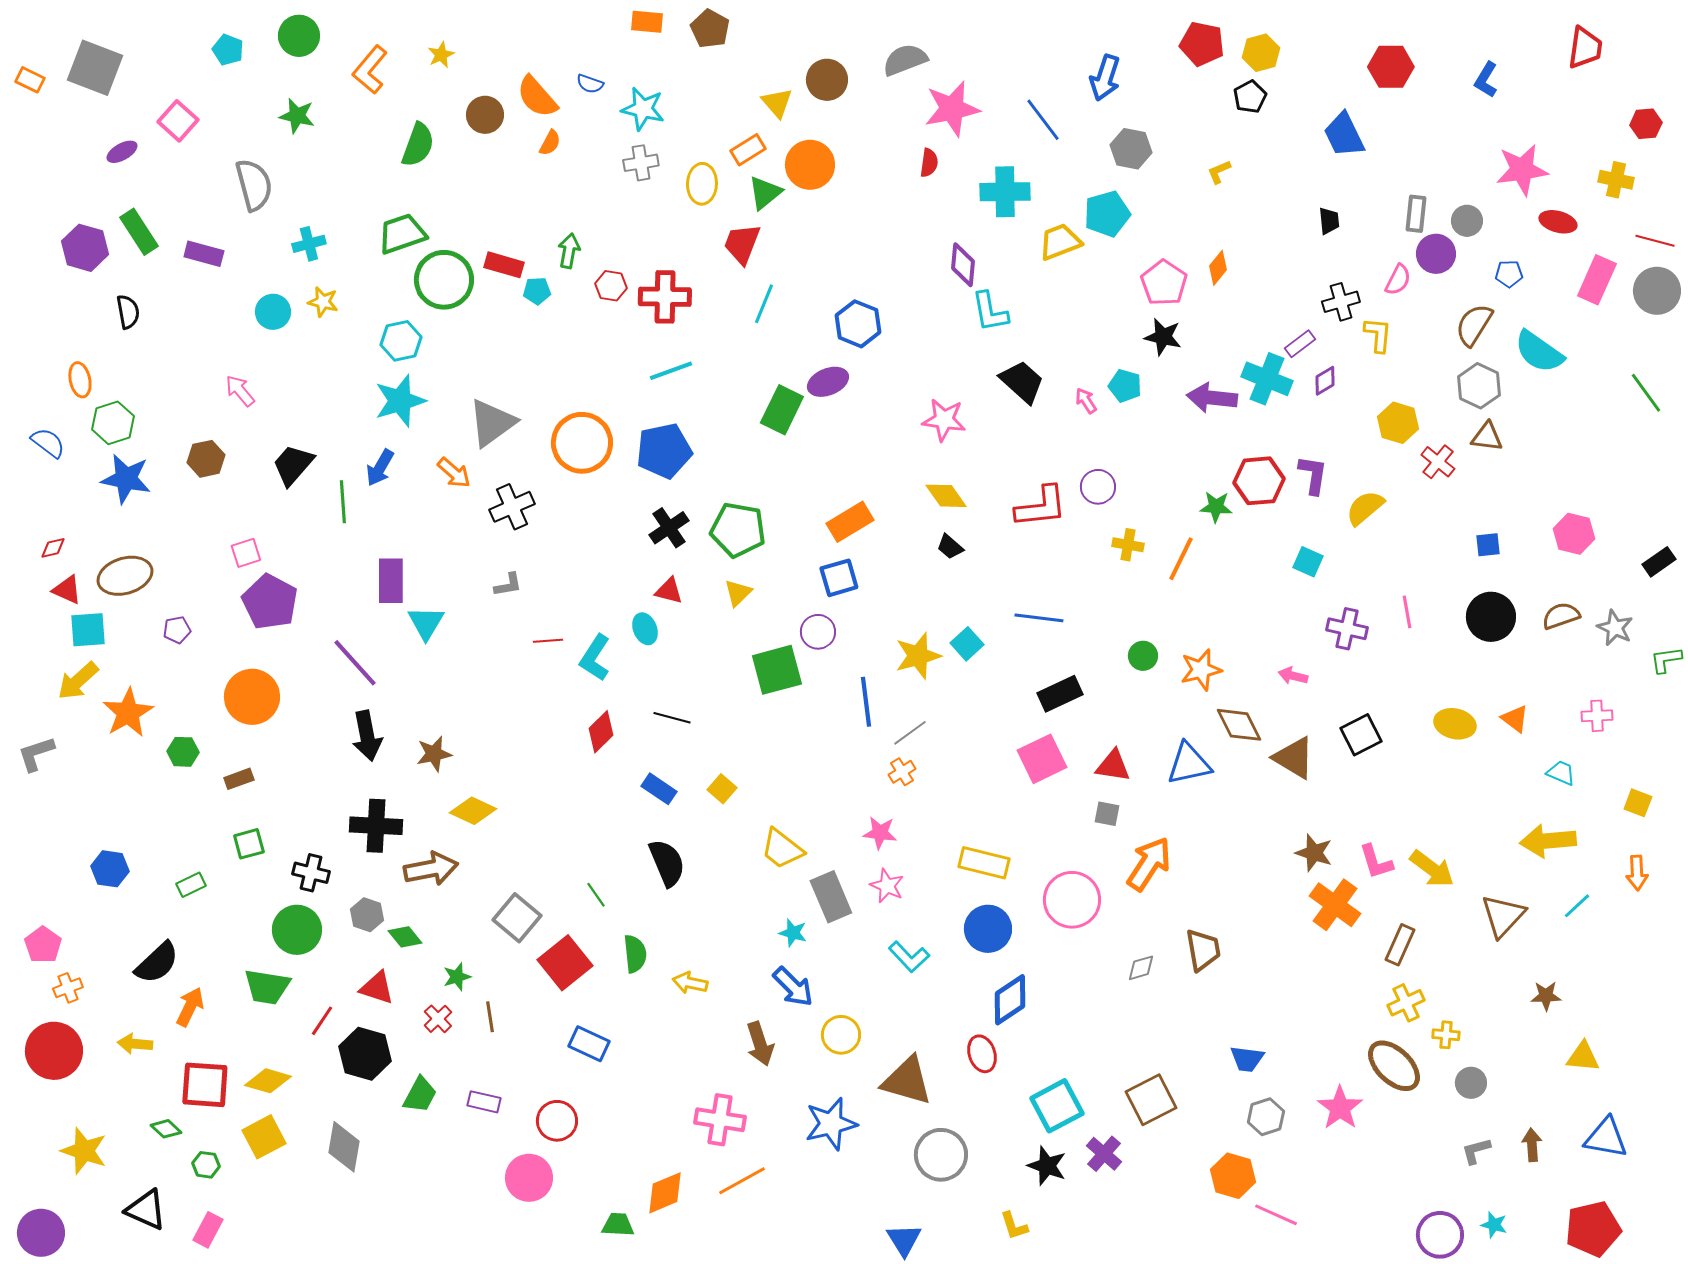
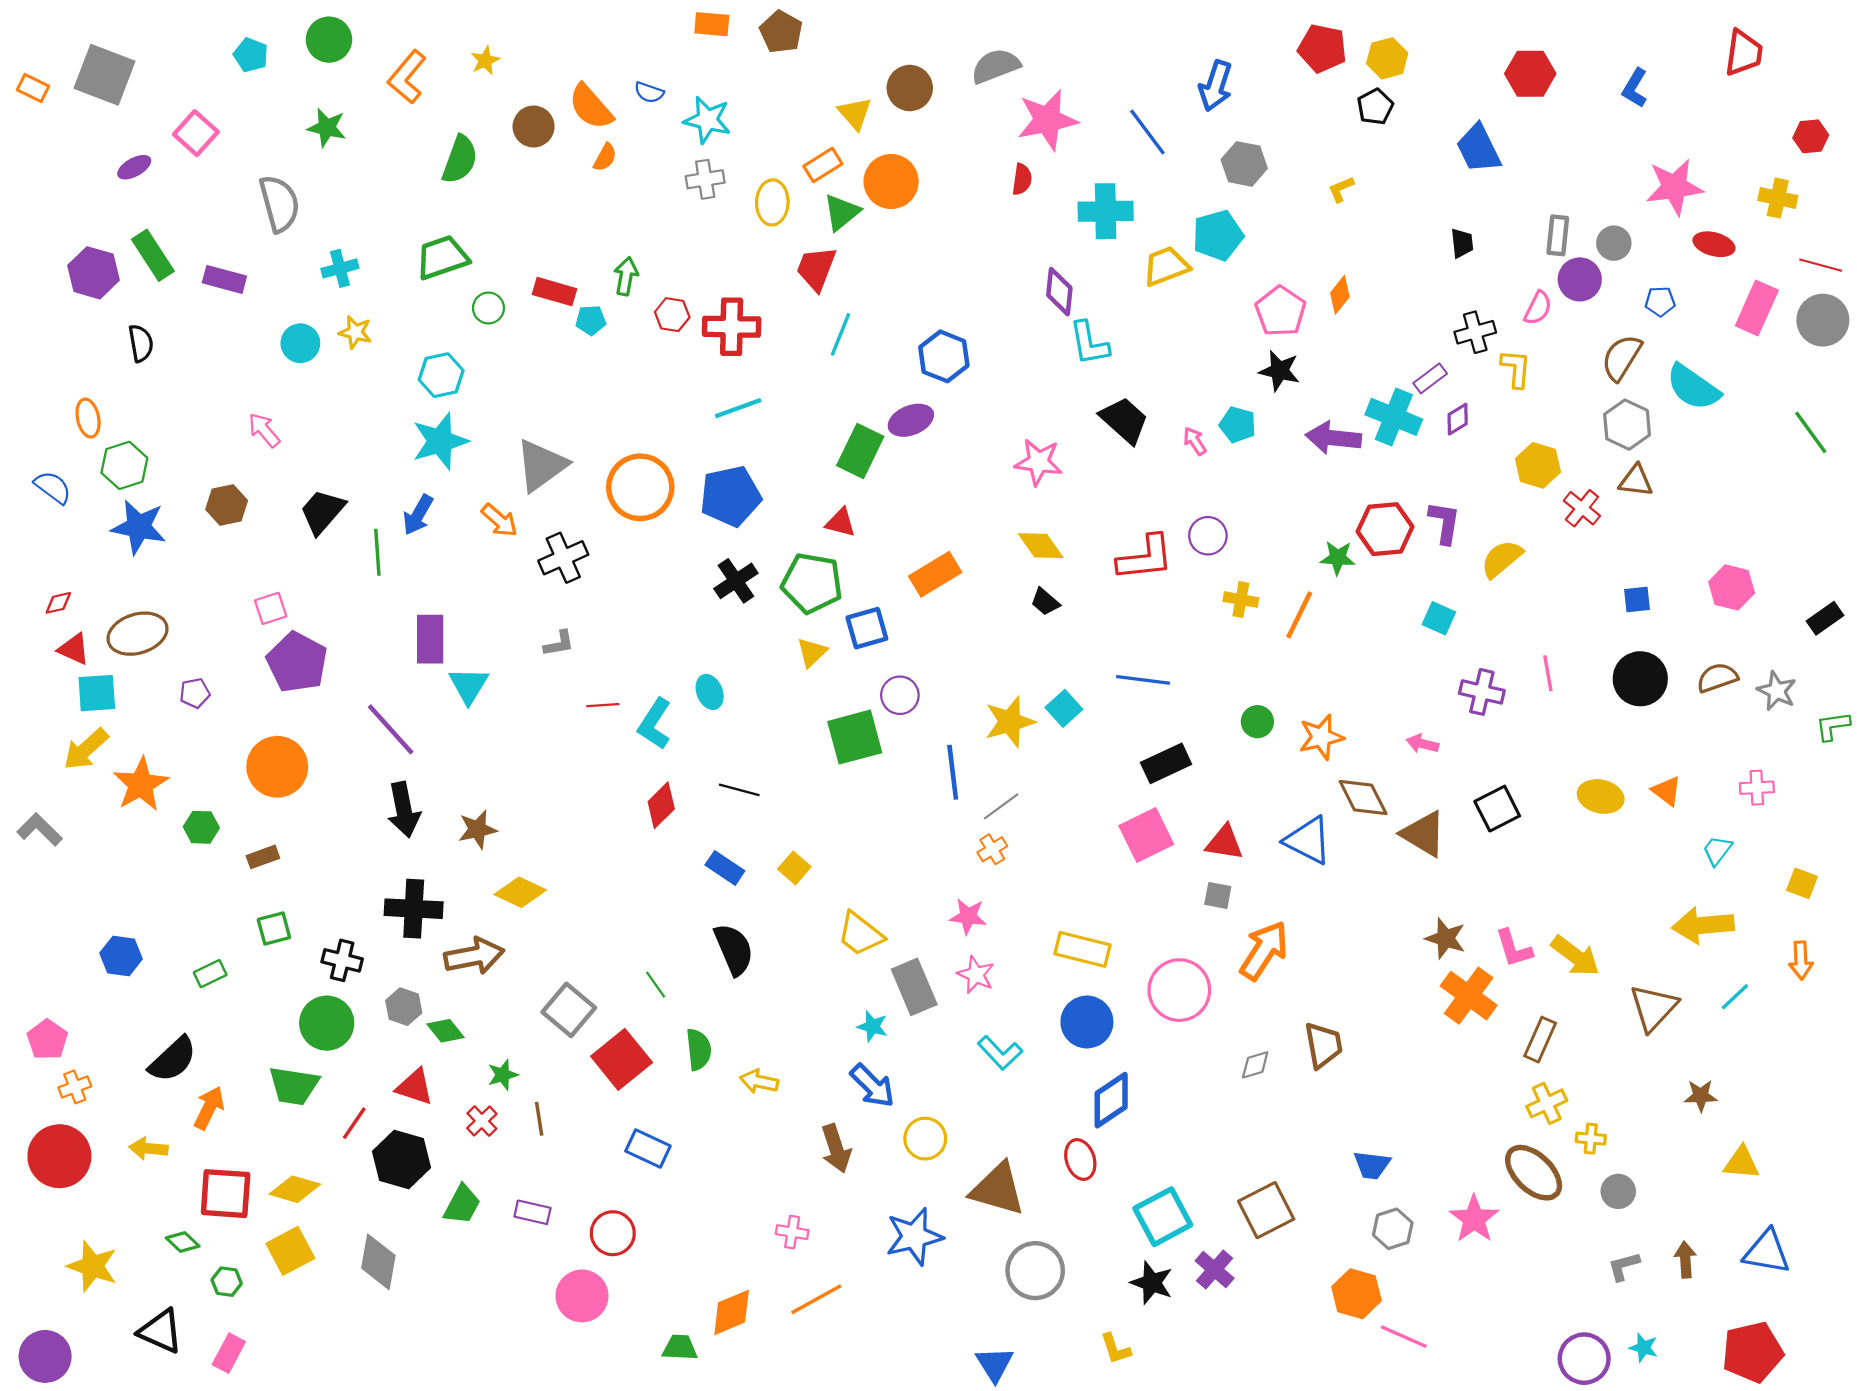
green circle: (444, 280) -> (488, 308), size x0.5
blue square: (839, 578) -> (867, 628), moved
red triangle: (669, 591) -> (840, 523), moved
gray L-shape: (36, 754) -> (40, 829), turned 63
blue triangle: (1189, 764) -> (1308, 840), turned 39
cyan trapezoid: (1561, 773) -> (1717, 850), turned -76
pink cross: (720, 1120) -> (792, 1232), size x0.6

